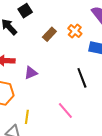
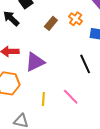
purple triangle: (31, 73) -> (35, 62), size x1.5
yellow line: (27, 117) -> (43, 99), moved

